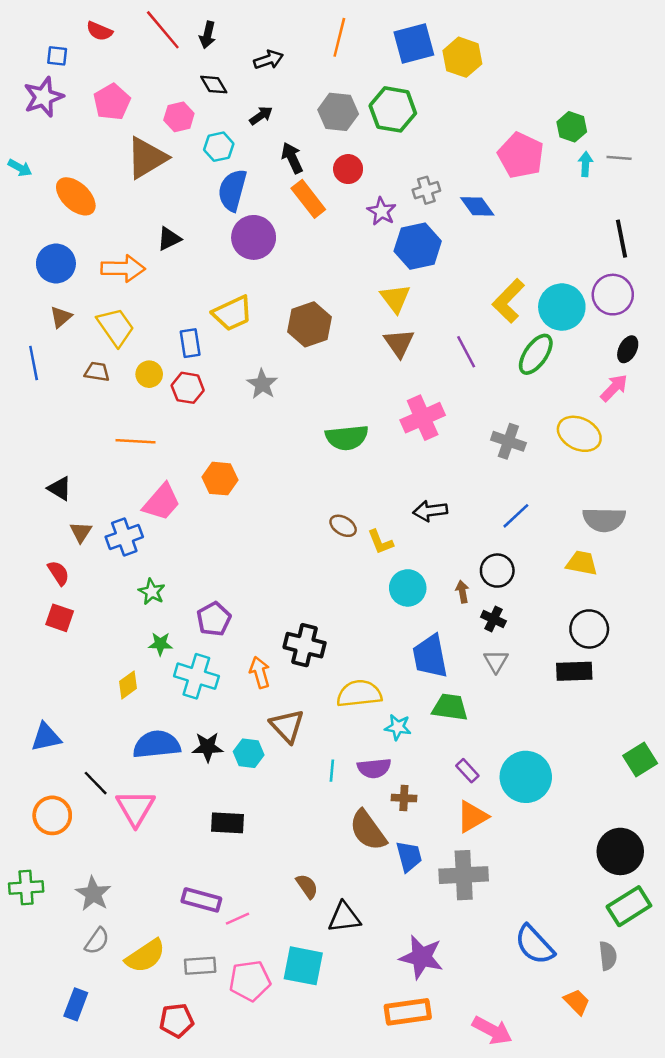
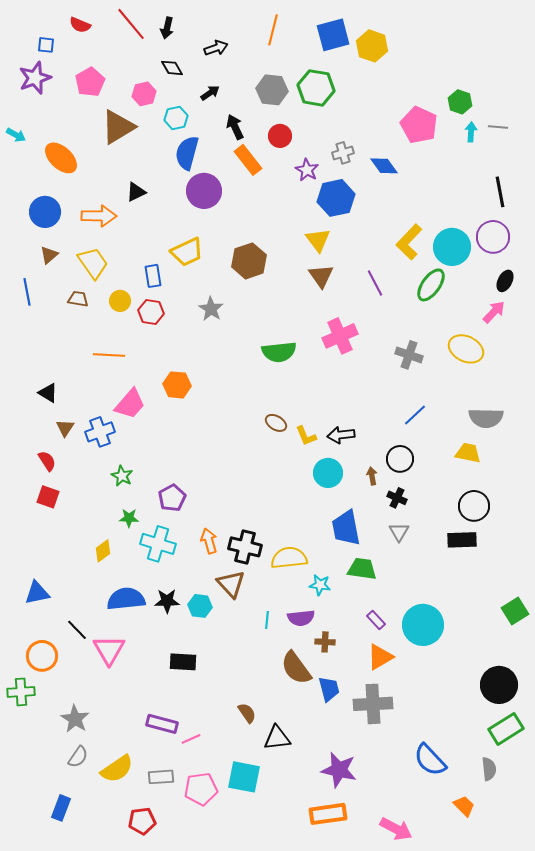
black arrow: (430, 511) -> (341, 435), moved
black cross: (305, 645) -> (245, 547), moved
green cross: (26, 888) -> (21, 692), moved

